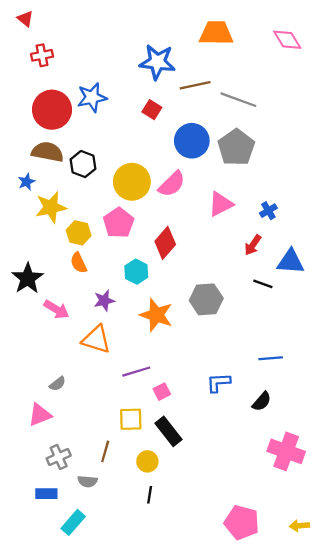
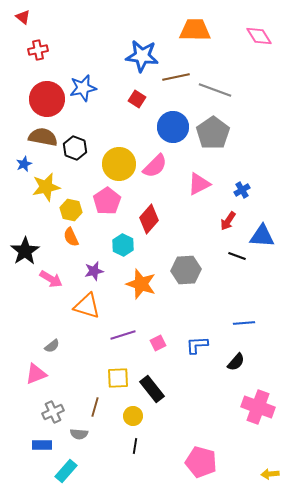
pink square: (162, 392) -> (158, 343), moved
pink pentagon: (242, 522) -> (201, 462), moved

